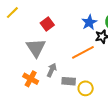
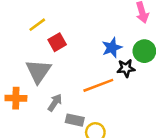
yellow line: (12, 13) -> (37, 25), moved
orange cross: (31, 79) -> (16, 98), moved, turned -35

